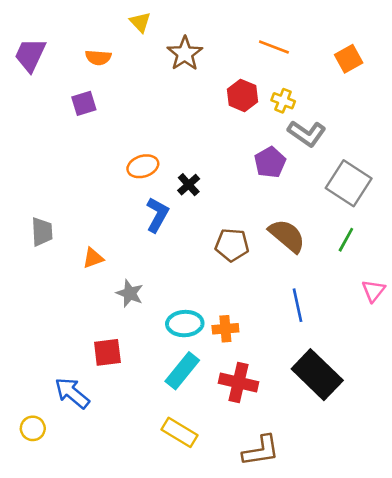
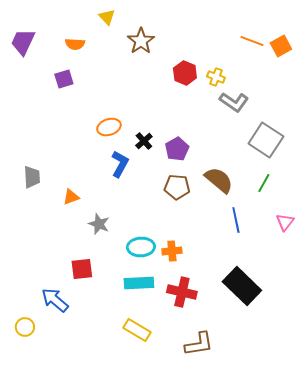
orange line: (274, 47) -> (252, 41), moved
orange square: (349, 59) -> (281, 46), moved
purple pentagon: (270, 162) -> (177, 149), moved
blue line: (298, 305) -> (236, 220), moved
cyan rectangle: (182, 371) -> (139, 283), turned 48

